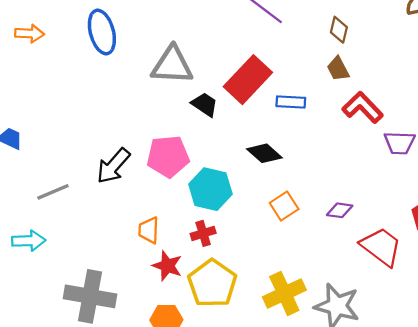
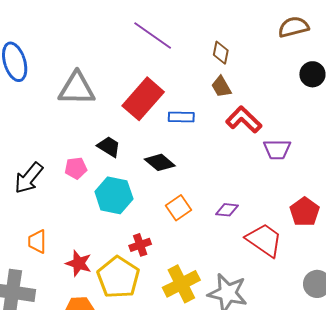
black trapezoid: (205, 104) -> (109, 147), moved
pink pentagon: (168, 156) -> (76, 168), size x0.6
orange trapezoid: (149, 230) -> (37, 241), moved
red cross: (203, 233) -> (140, 245), moved

